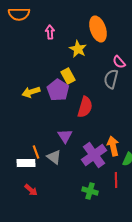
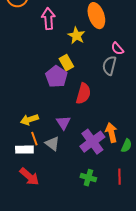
pink arrow: (50, 32) -> (48, 19), size x1.5
yellow arrow: (31, 92) -> (29, 120), moved
red line: (116, 180) -> (119, 177), moved
red arrow: (31, 190) -> (29, 177), size x1.5

